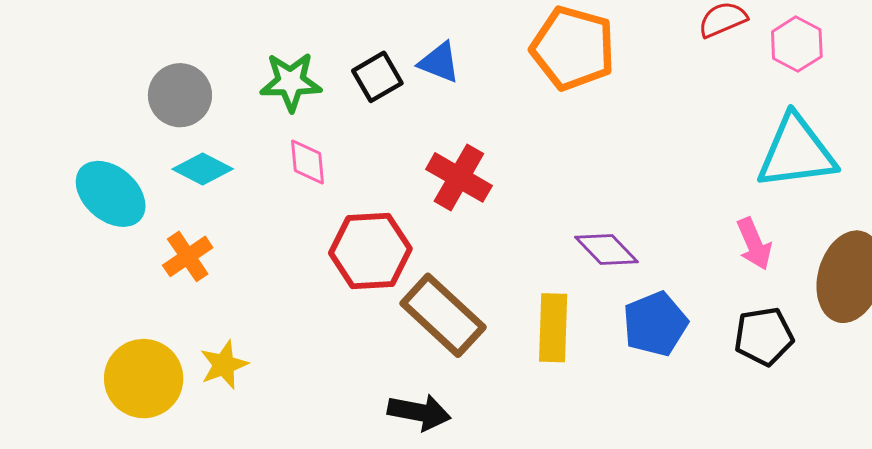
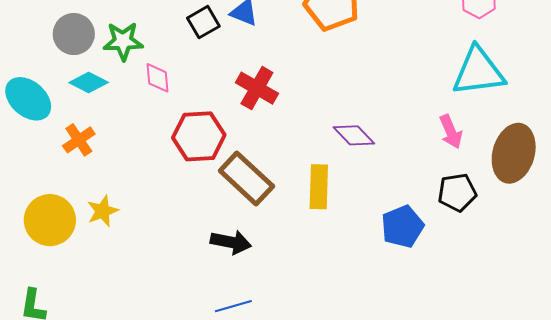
green star: (291, 82) -> (123, 41), moved
blue pentagon: (655, 324) -> (402, 227), moved

